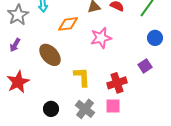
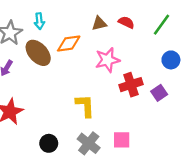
brown ellipse: (50, 55) -> (38, 53), moved
red cross: (117, 83) -> (131, 85), moved

